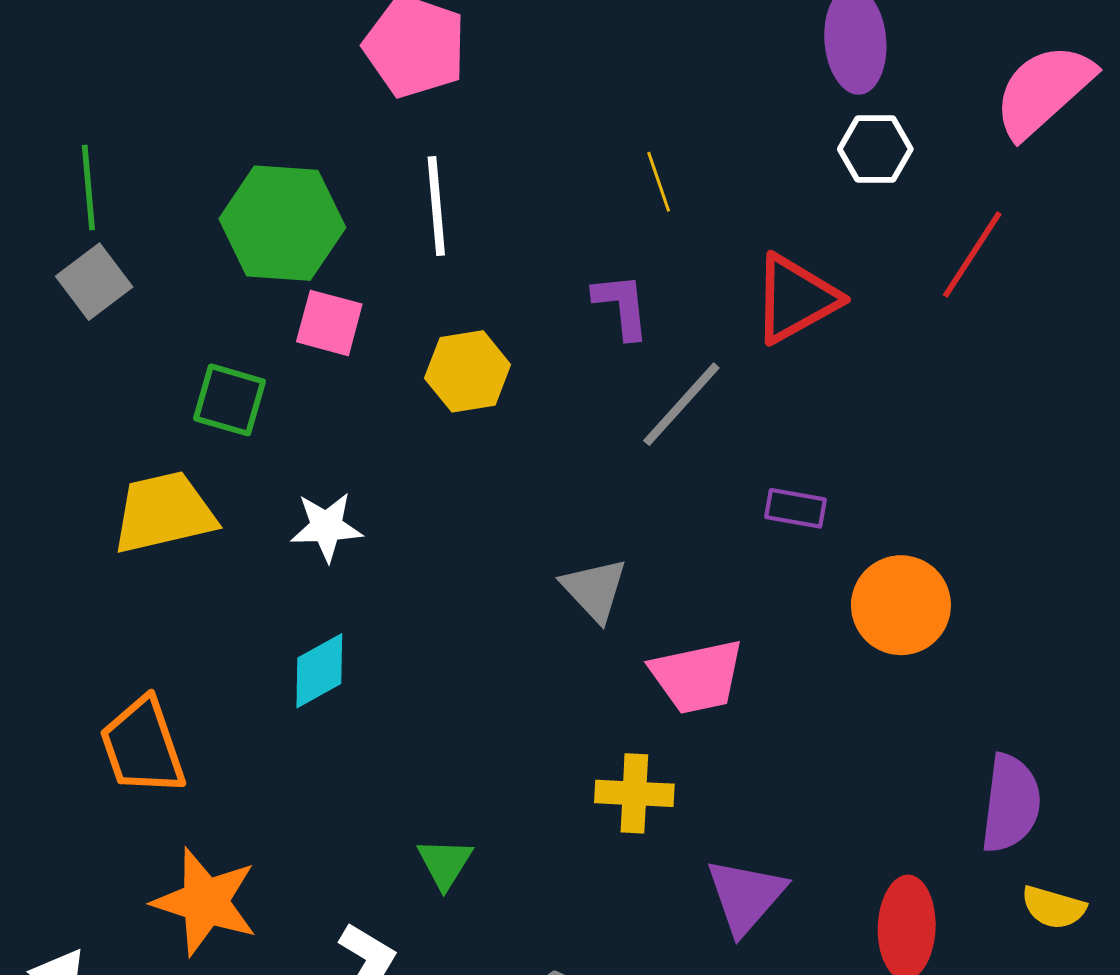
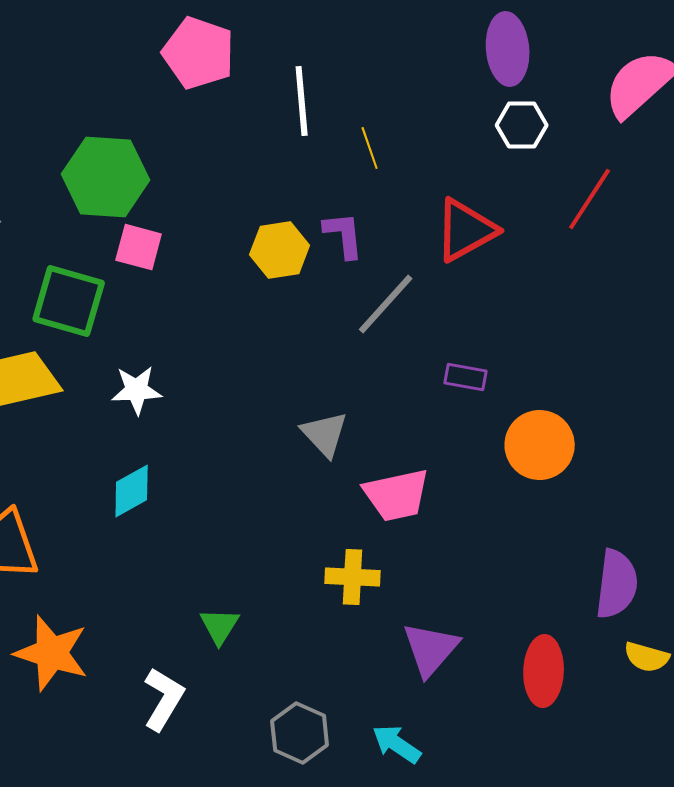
white line: (436, 206) -> (302, 101), moved
yellow hexagon: (468, 371) -> (280, 250), moved
green square: (230, 400) -> (69, 301), size x1.4

